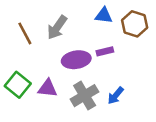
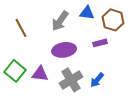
gray arrow: (57, 27) -> (60, 21), moved
purple rectangle: (105, 51) -> (100, 43), moved

